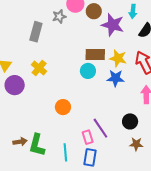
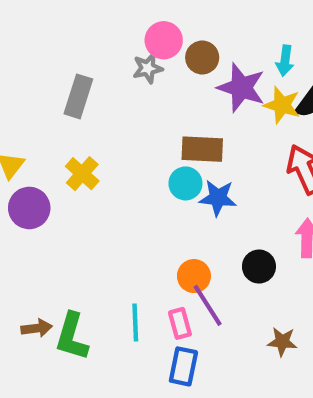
gray star: (59, 16) -> (148, 68), moved
yellow star: (118, 58) -> (282, 105), moved
blue star: (115, 78) -> (218, 198), moved
orange circle: (63, 107) -> (194, 276), moved
black circle: (130, 121) -> (259, 267), moved
cyan line: (65, 152) -> (135, 323), moved

